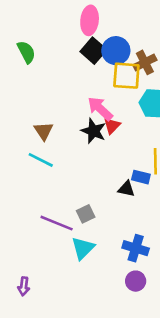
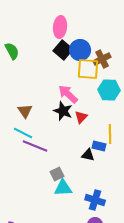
red triangle: (112, 126) -> (81, 117), moved
purple line: (57, 223) -> (35, 146), moved
cyan triangle: (83, 248) -> (63, 188), moved, turned 42

